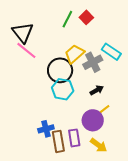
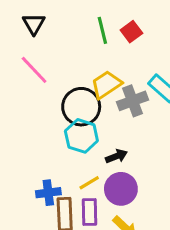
green line: (67, 19) -> (102, 30), turned -48
black triangle: (23, 33) -> (34, 24), moved, size x0.7
black arrow: (97, 90) -> (116, 156), moved
yellow line: (103, 110) -> (89, 183), moved

